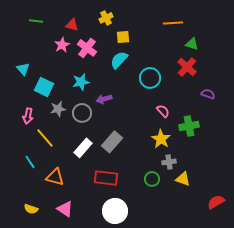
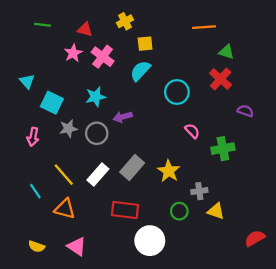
yellow line: (45, 138) -> (64, 175), moved
yellow star: (161, 139) -> (169, 171), moved
white circle: (115, 211) -> (150, 241), moved

